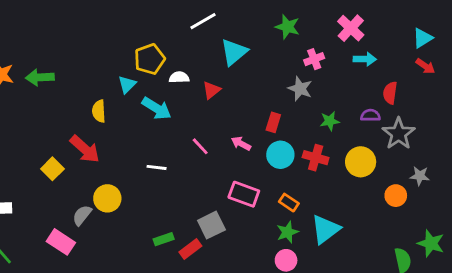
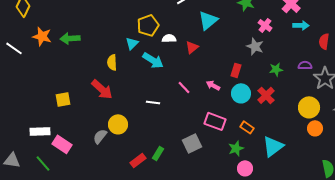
pink cross: (314, 59) -> (265, 25), turned -32
red semicircle: (390, 93) -> (324, 41), moved
red cross: (316, 158) -> (266, 95), turned 30
yellow circle: (361, 162) -> (309, 107), moved
yellow square: (52, 169) -> (63, 99), moved, turned 35
orange circle: (396, 196) -> (315, 128), moved
green star: (287, 232) -> (236, 148), moved
green rectangle: (164, 239) -> (158, 153), turned -40
pink rectangle: (61, 242) -> (62, 144), moved
red rectangle: (190, 249) -> (138, 160), moved

